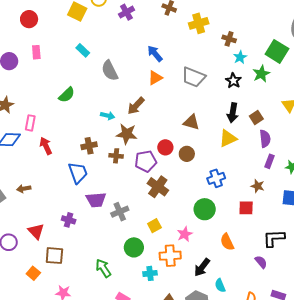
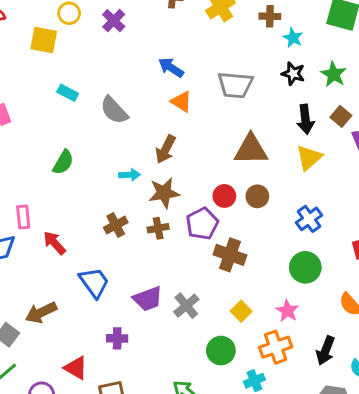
green star: (261, 74) -> (334, 74), moved
orange triangle: (155, 78) -> (181, 102), turned -42
brown triangle: (191, 122) -> (251, 150), size x1.4
blue trapezoid: (78, 173) -> (94, 283), moved
brown arrow: (24, 189) -> (41, 313), size x1.5

